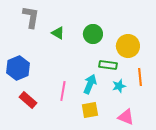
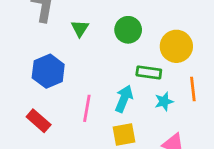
green triangle: (58, 33) -> (80, 28), turned 32
blue hexagon: (18, 68) -> (48, 71), moved

